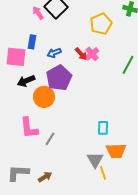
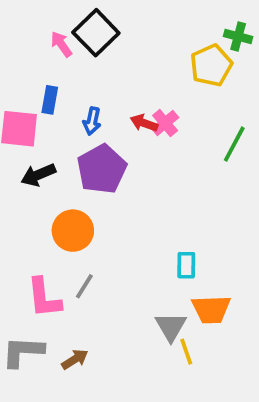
yellow pentagon: (101, 24) -> (211, 65), moved
blue arrow: (54, 53) -> (92, 121), turned -56
red arrow: (81, 54) -> (144, 123), turned 152
orange circle: (44, 97) -> (73, 231), moved
pink L-shape: (29, 128) -> (44, 298), moved

